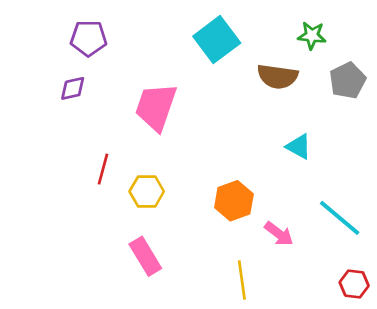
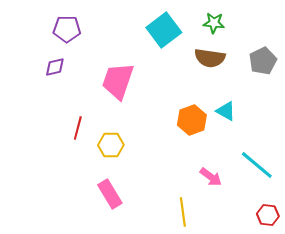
green star: (312, 36) -> (214, 23), moved
orange hexagon: (234, 201) -> (192, 120), moved

